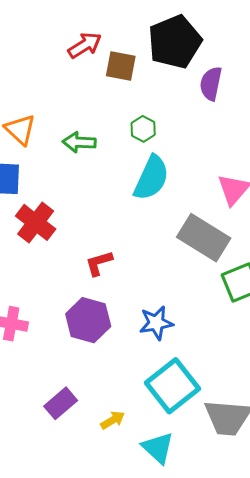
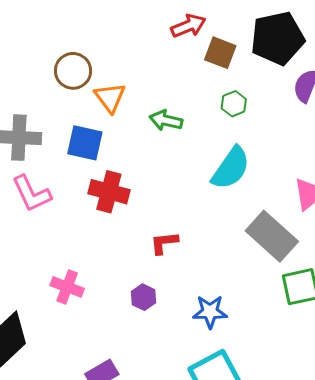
green hexagon: (143, 129) -> (234, 104), moved
red cross: (36, 222) -> (109, 192), turned -33
purple hexagon: (88, 320) -> (144, 297), size x0.6

